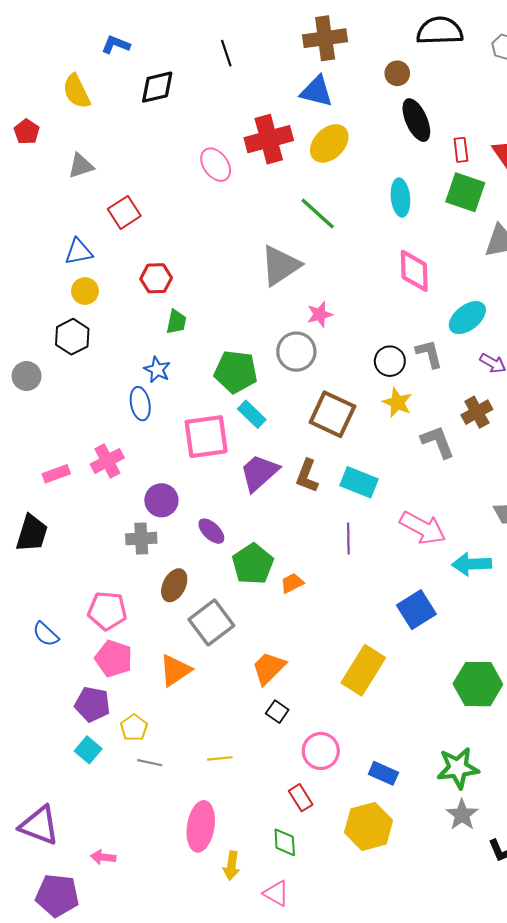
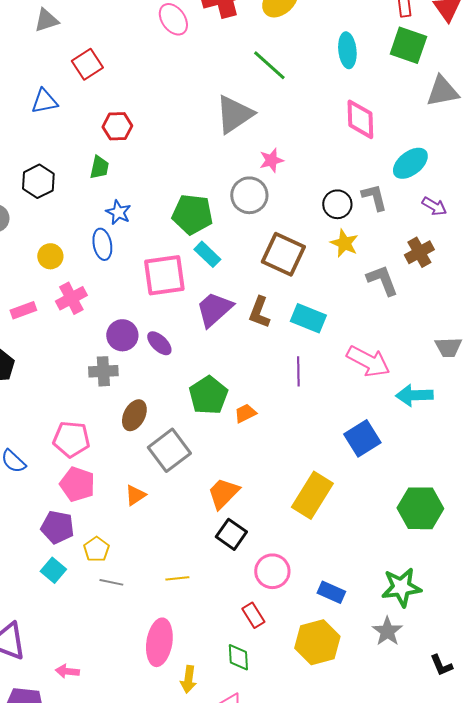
yellow circle: (85, 291) -> (50, 256), moved
green trapezoid: (176, 322) -> (99, 167), moved
purple ellipse: (211, 531) -> (159, 343), moved
orange triangle: (175, 670) -> (135, 495), size x0.7
black square: (277, 712) -> (231, 534), size x1.4
gray star: (462, 815) -> (387, 631), moved

